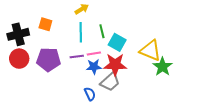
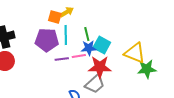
orange square: (45, 24) -> (55, 17), moved
purple pentagon: (48, 60) -> (47, 40), moved
blue star: (94, 67) -> (89, 48), moved
green star: (163, 67) -> (147, 69), turned 30

